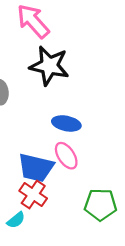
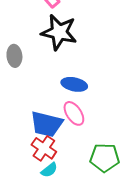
cyan semicircle: (16, 220) -> (49, 170), moved

